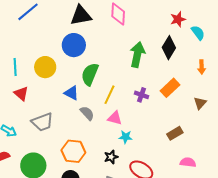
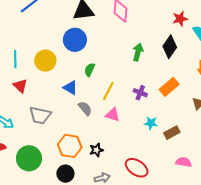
green arrow: (137, 55) -> (138, 52), size x0.7
green semicircle: (90, 74) -> (90, 70), size x0.6
gray trapezoid: (42, 122) -> (40, 115), turned 30
cyan star: (126, 137) -> (151, 123), moved
black star: (111, 157) -> (96, 150), moved

